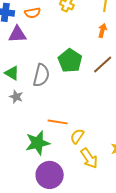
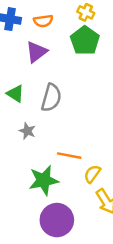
purple triangle: (17, 34) -> (36, 52), moved, turned -36
green pentagon: (70, 61) -> (85, 41), moved
gray star: (16, 97) -> (27, 131), moved

